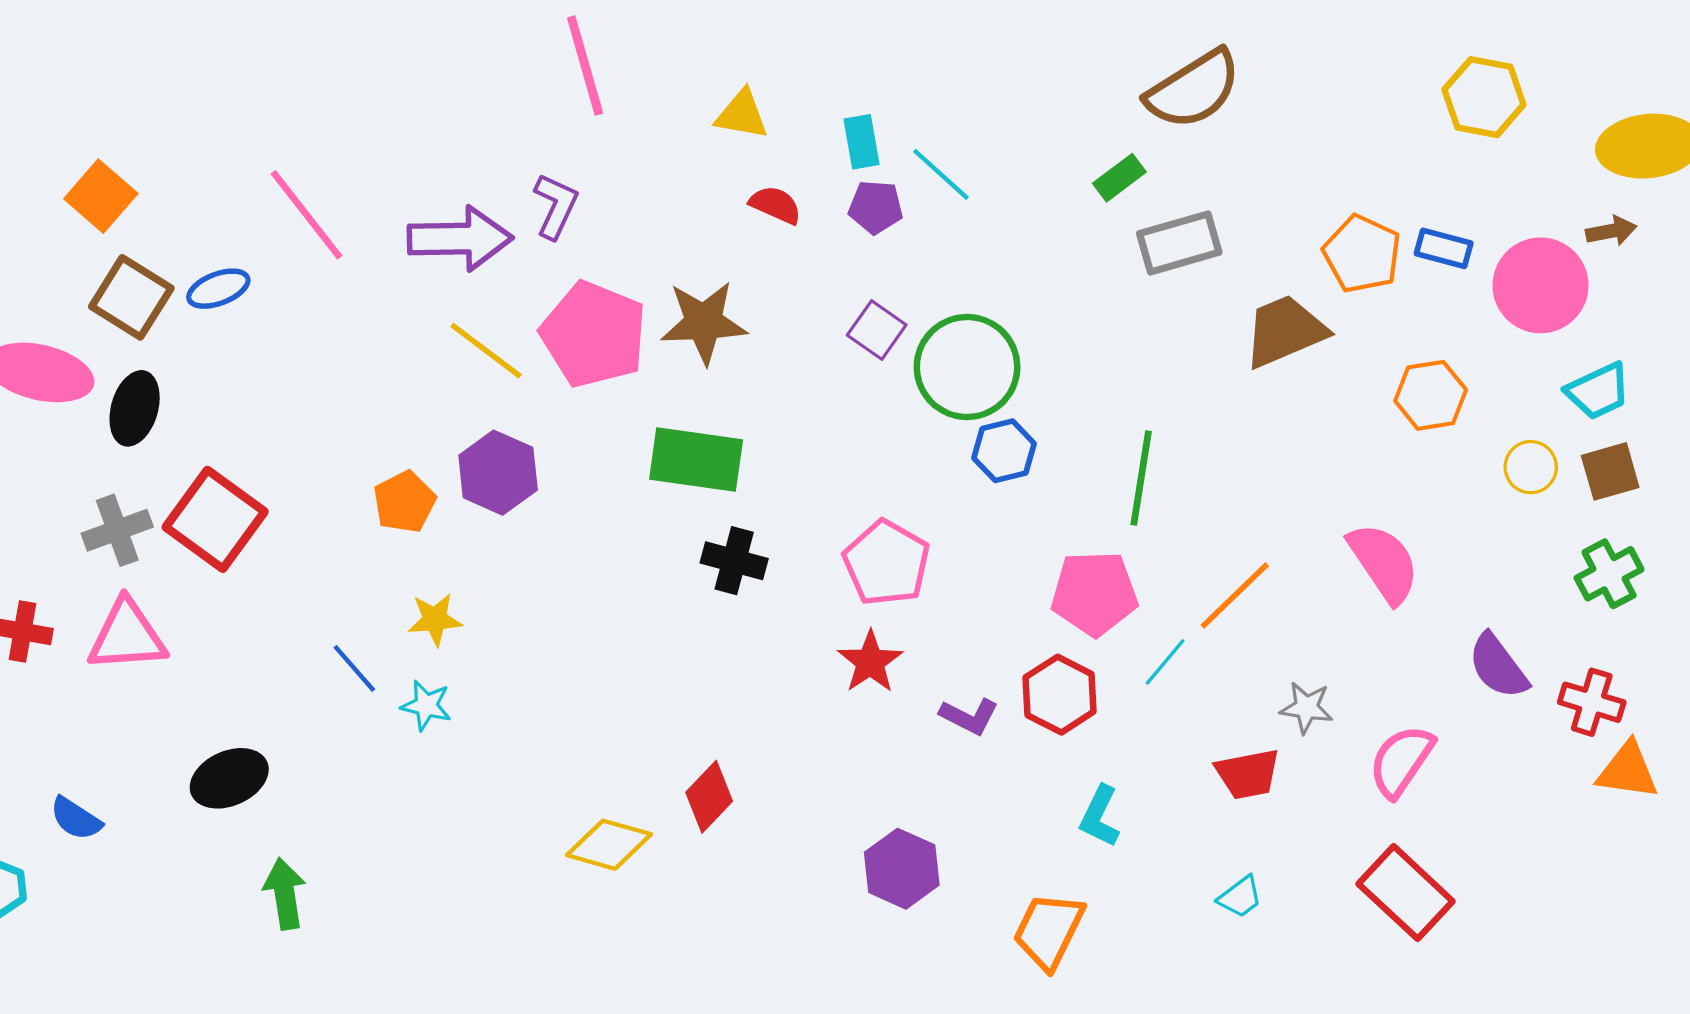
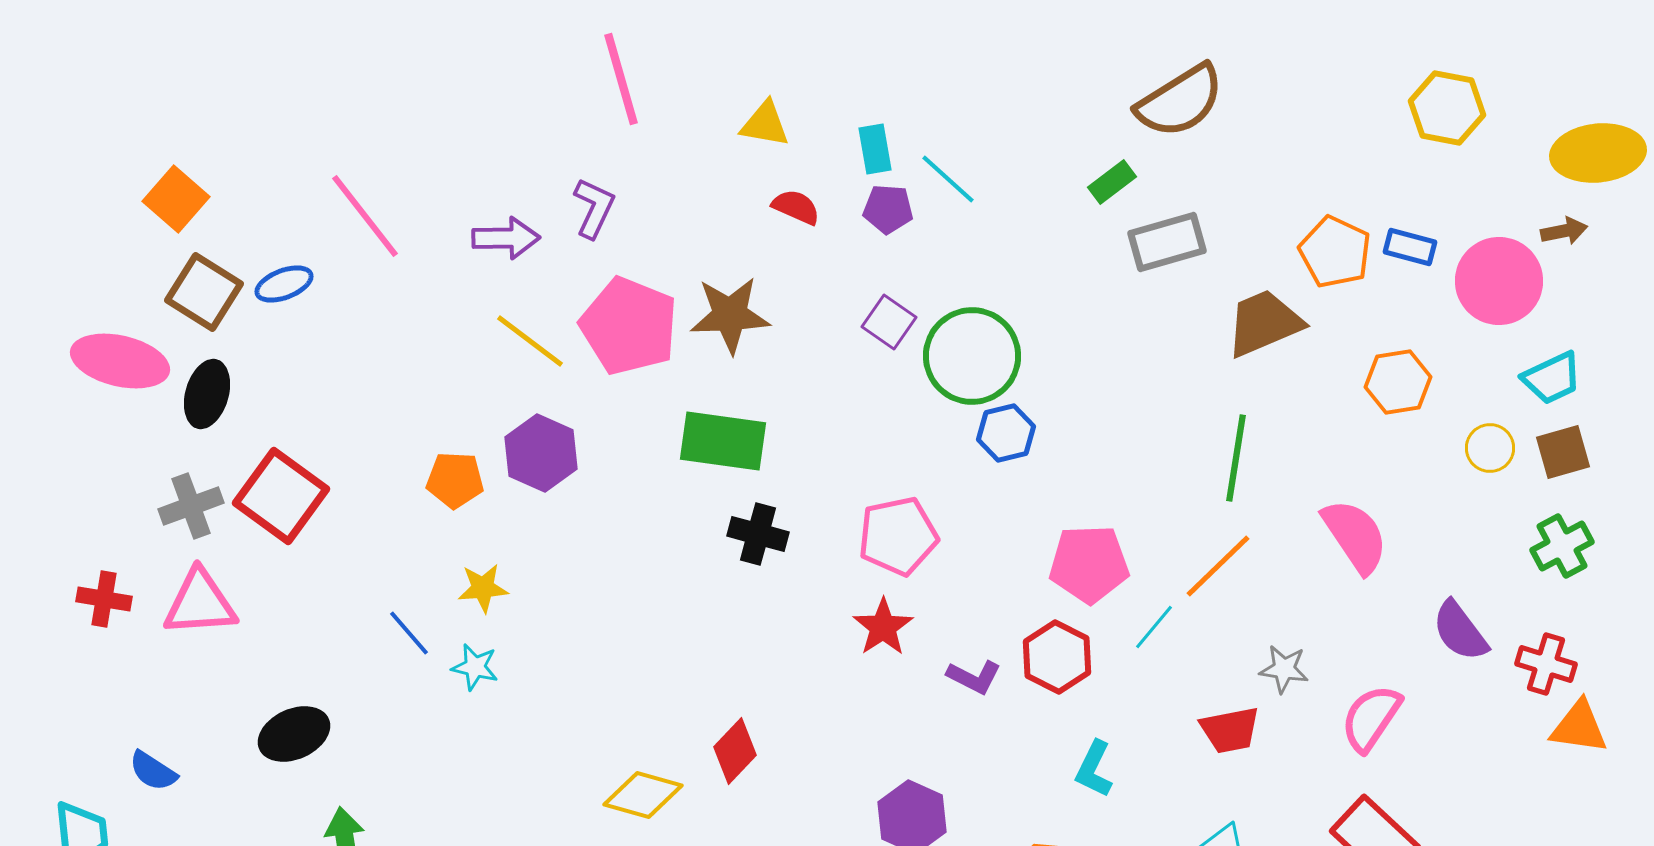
purple arrow: (460, 239) -> (506, 238), size x0.7
green line: (1141, 478) -> (1236, 458), moved
orange pentagon: (404, 502) -> (455, 480), turned 30
pink pentagon: (887, 563) -> (898, 536), turned 30

